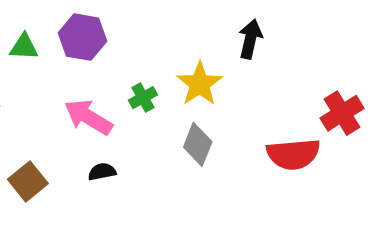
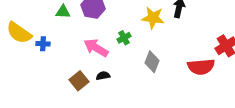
yellow star: (200, 84) -> (153, 18), moved, turned -30
brown square: (28, 181) -> (79, 81), moved

